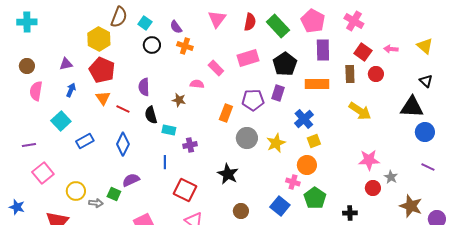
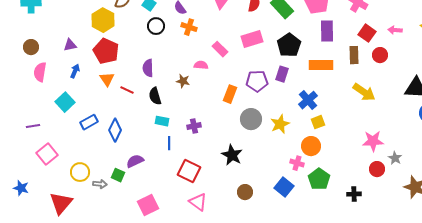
cyan rectangle: (169, 130) -> (162, 121), moved
blue diamond: (123, 144) -> (115, 130), moved

